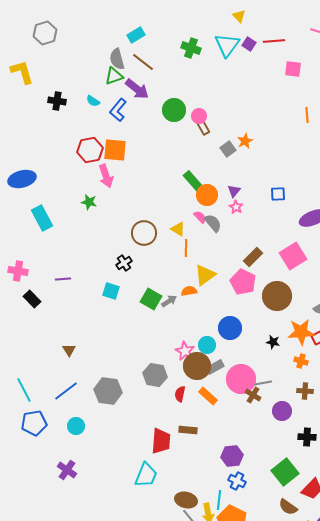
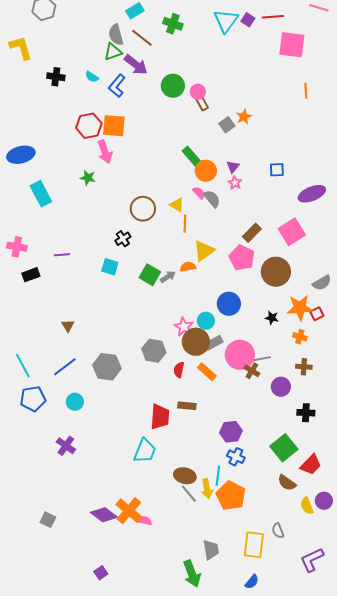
green cross: (191, 48) -> (173, 24), moved
pink square: (293, 69) -> (292, 45), size x1.6
black rectangle: (32, 299) -> (31, 275), turned -66

